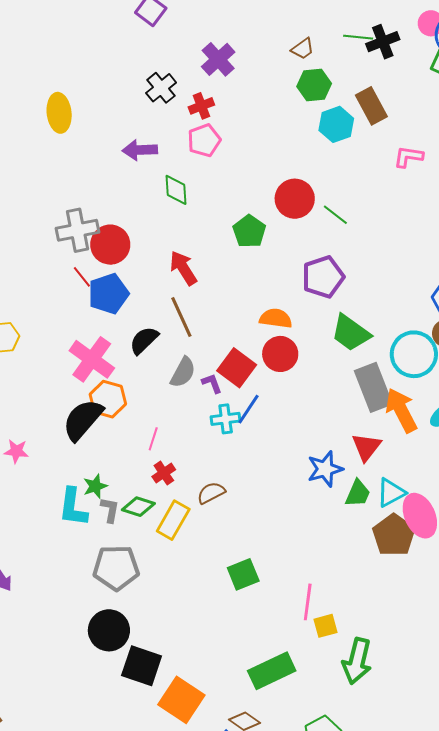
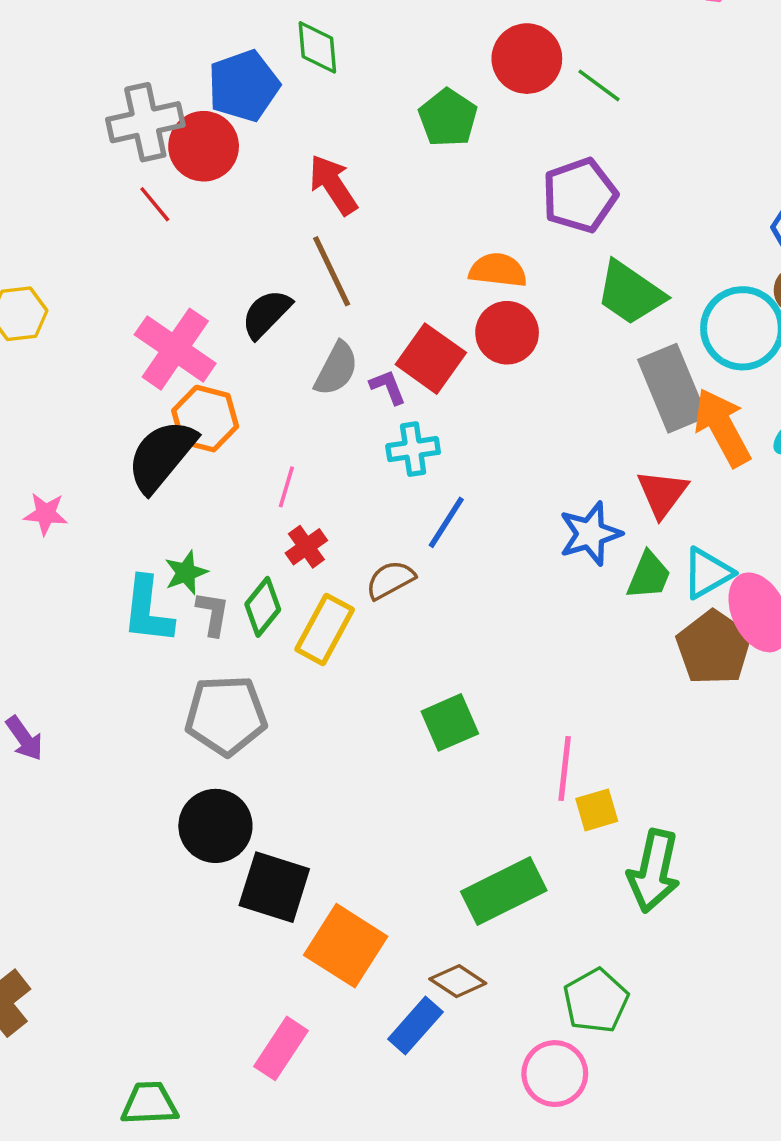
blue pentagon: (108, 294) -> (244, 86), moved
blue line: (249, 409) -> (446, 522), moved
green diamond: (138, 507) -> (263, 607), turned -68

